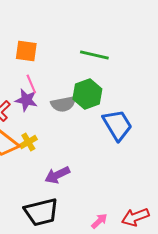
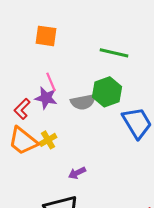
orange square: (26, 51) -> (46, 36), moved
purple arrow: (57, 175) -> (77, 173), size x0.7

